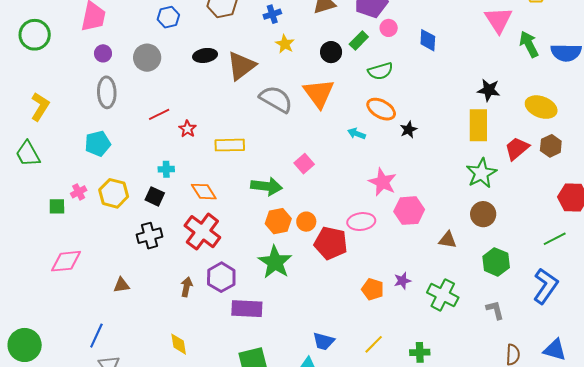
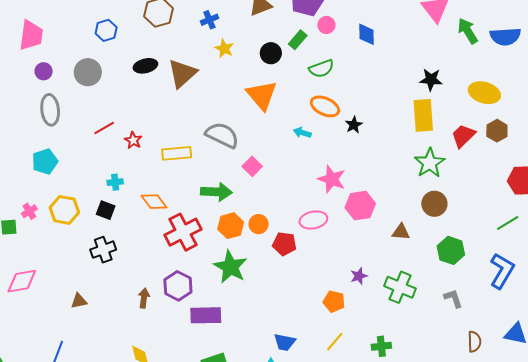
gray semicircle: (276, 99) -> (222, 135), moved
red cross: (202, 232) -> (183, 232), moved, turned 30
red pentagon: (331, 243) -> (284, 244), size x0.7
orange pentagon: (373, 289) -> (334, 301), moved

